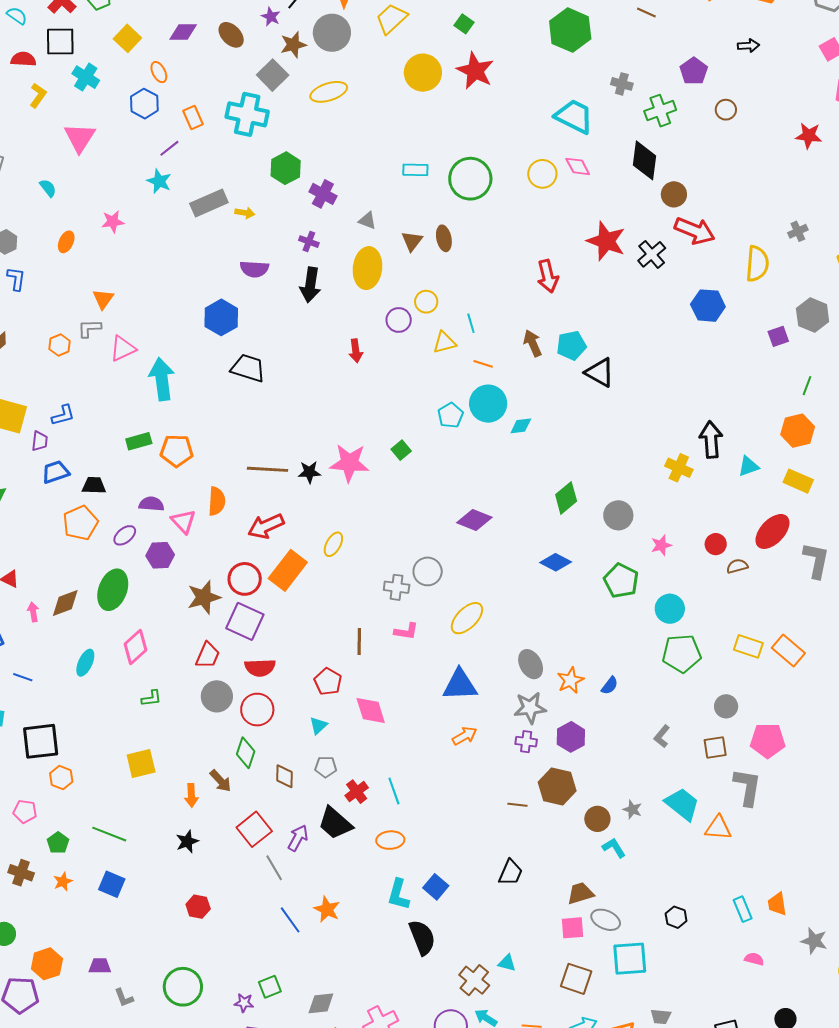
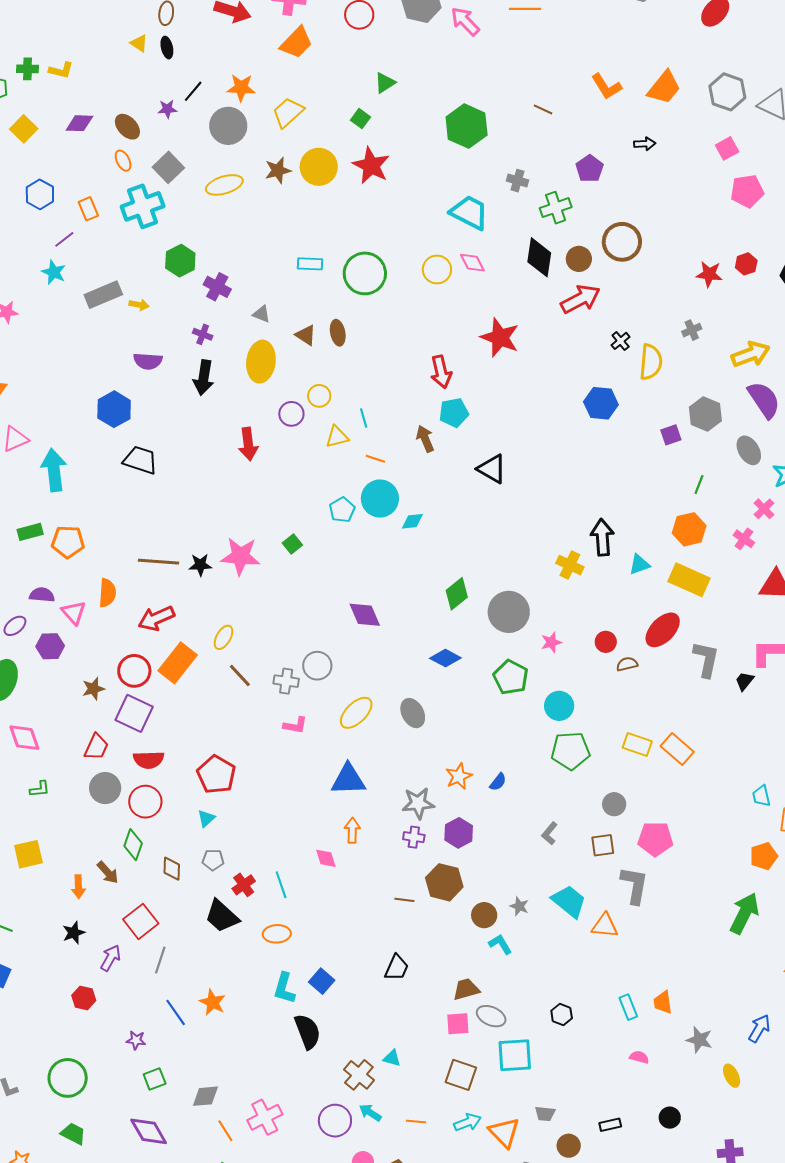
purple star: (271, 17) -> (167, 109), turned -30
brown star: (293, 45) -> (278, 170), moved
orange ellipse: (159, 72) -> (123, 161), moved
brown circle: (726, 110) -> (622, 242), moved, size x1.8
cyan cross: (247, 114) -> (143, 206), turned -33
red star: (809, 136) -> (709, 274), moved
brown circle: (674, 194) -> (579, 259), moved
red arrow: (695, 231) -> (580, 299), moved, turned -51
brown triangle: (412, 241) -> (306, 335), turned -35
black cross: (652, 254) -> (621, 341), moved, size x0.7
cyan pentagon: (571, 345) -> (454, 413), moved
red arrow: (356, 351) -> (248, 444), size x1.4
yellow rectangle: (798, 481) -> (689, 580), size x1.4
gray circle: (618, 515) -> (509, 612), size x1.4
purple diamond: (474, 520) -> (365, 615), turned 44
brown star: (204, 597) -> (93, 689), size x0.7
brown line: (359, 641) -> (240, 675), moved, turned -44
pink diamond: (136, 647) -> (24, 738), turned -68
gray ellipse: (531, 664) -> (413, 713), moved
red pentagon: (328, 682) -> (216, 775), size x1.4
pink diamond: (371, 711) -> (326, 858), moved, size x0.7
orange arrow: (465, 736) -> (352, 830), turned -60
purple arrow: (298, 838) -> (110, 958), moved
gray line: (274, 868) -> (160, 960), turned 48
purple star: (244, 1003) -> (136, 1040), moved

